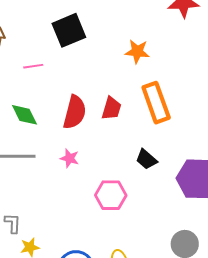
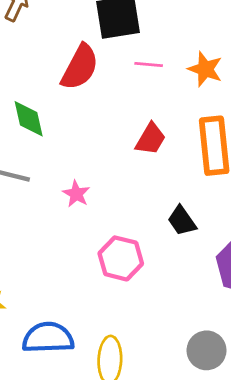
pink line: (33, 66) -> (149, 64), moved
red semicircle: (75, 112) -> (80, 67), moved

